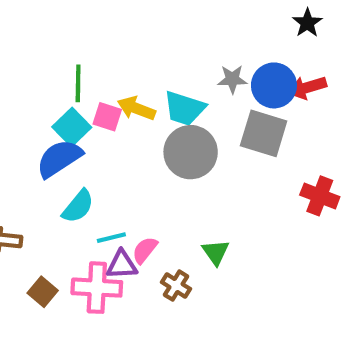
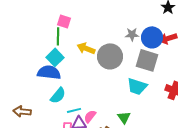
cyan trapezoid: (184, 108) -> (137, 86), moved
pink square: (107, 117) -> (64, 21), moved
gray circle: (191, 152) -> (110, 56), moved
blue semicircle: (59, 158) -> (49, 72), turned 40

